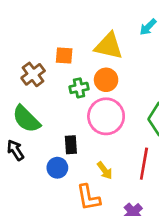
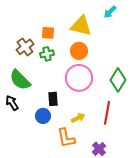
green cross: (79, 88) -> (47, 54), moved
yellow arrow: (105, 170) -> (78, 118), turned -80

